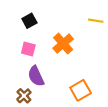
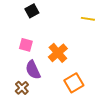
black square: (29, 21) -> (32, 11), moved
orange cross: (63, 44) -> (58, 53), moved

